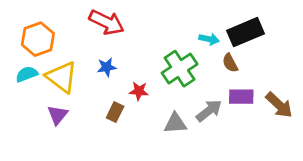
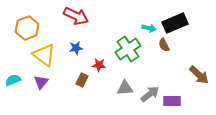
cyan semicircle: (27, 74) -> (13, 80), moved
purple rectangle: (241, 97) -> (172, 101), moved
gray arrow: (209, 111) -> (150, 94), moved

